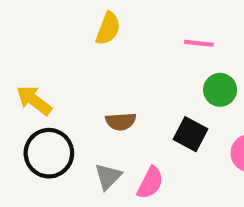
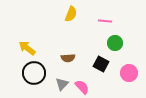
yellow semicircle: (108, 29) -> (71, 14), moved
pink semicircle: (150, 183) -> (82, 87), turned -70

